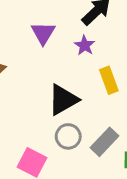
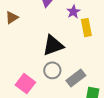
yellow rectangle: (109, 80) -> (86, 28), moved

